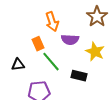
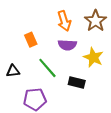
orange arrow: (52, 22) -> (64, 21), moved
orange rectangle: (38, 44) -> (31, 40), moved

